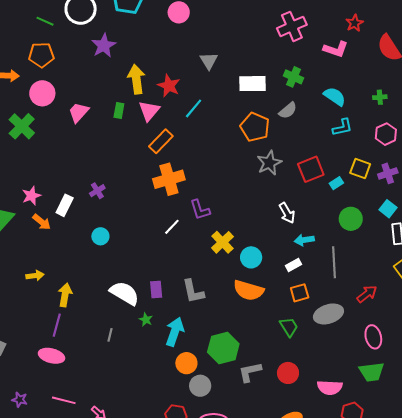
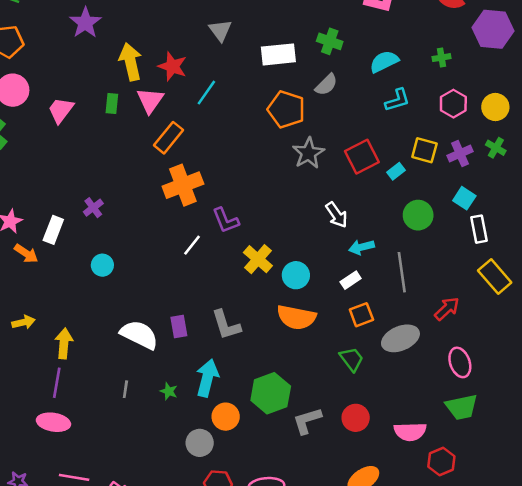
cyan semicircle: (335, 96) -> (384, 62), turned -55
green star: (146, 320) -> (169, 391), moved
gray circle: (200, 386) -> (200, 443), moved

